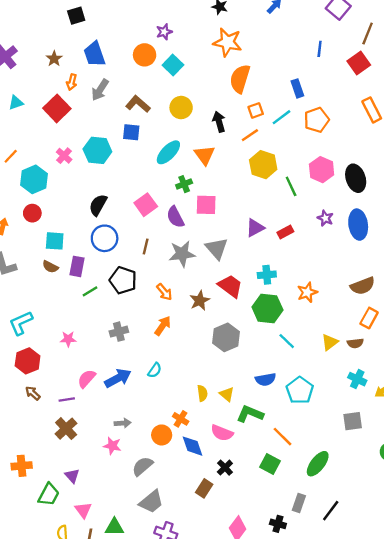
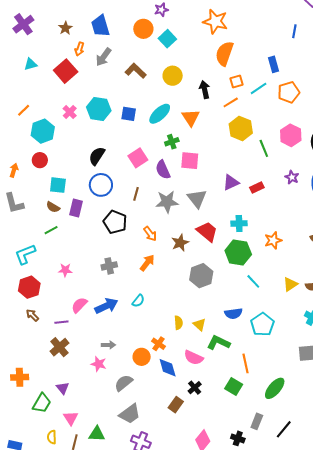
blue square: (131, 132) -> (129, 114), moved
green line: (90, 291) -> (51, 230), moved
orange line: (283, 437) -> (246, 363), turned 30

